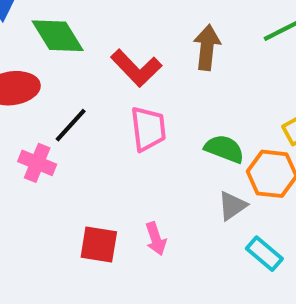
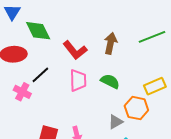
green semicircle: (224, 149) -> (110, 81), moved

